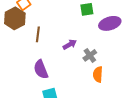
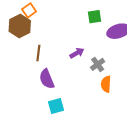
brown line: (38, 34) -> (38, 53), moved

